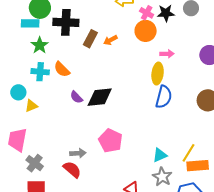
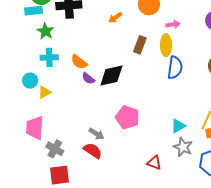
brown rectangle: (90, 39) -> (140, 45), moved
orange semicircle: (62, 69) -> (79, 62), moved
gray arrow: (78, 153) -> (97, 134), turned 42

